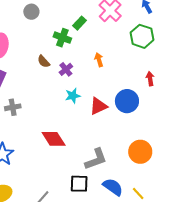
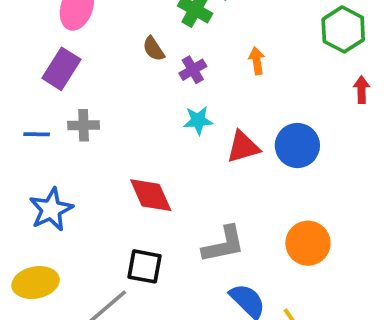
red arrow: (150, 79) -> (362, 90), moved
black square: (79, 184) -> (145, 266), moved

